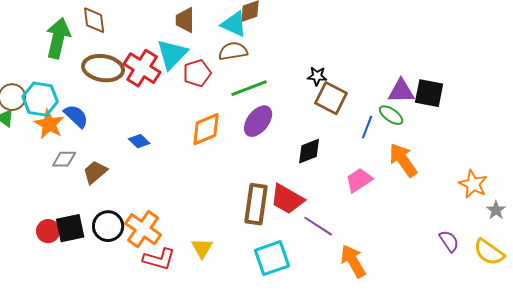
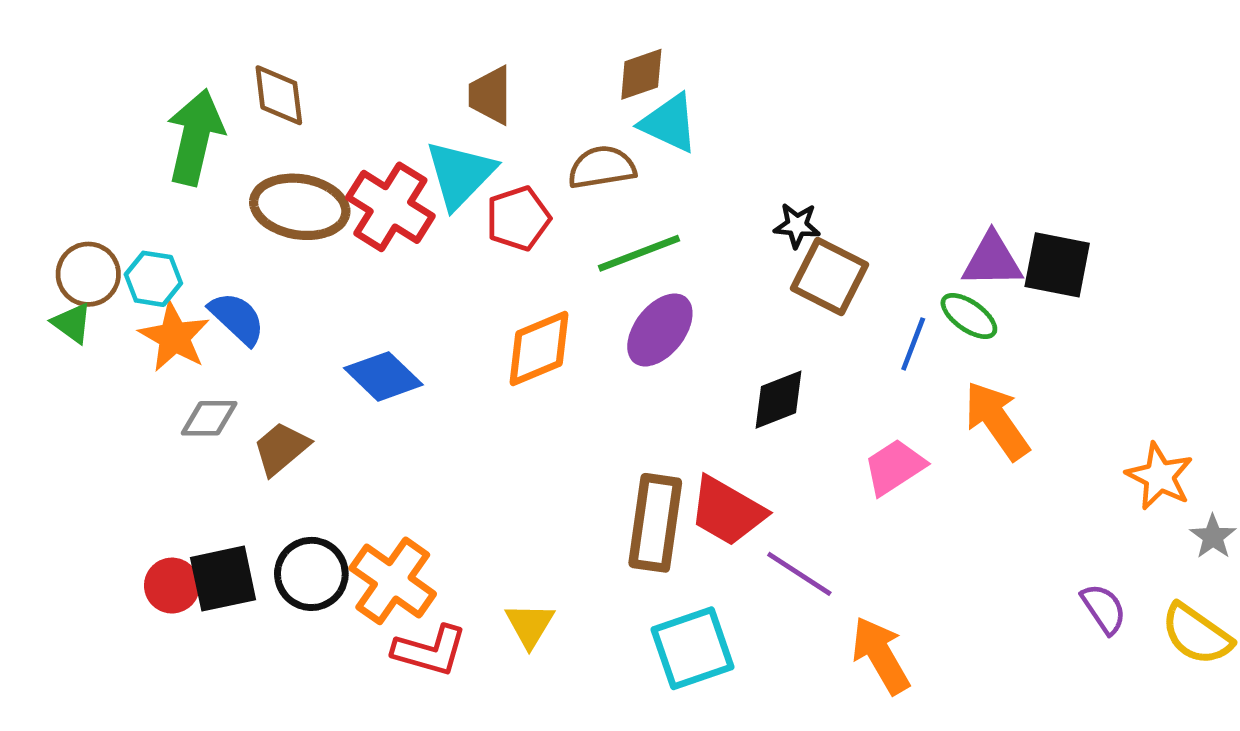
cyan triangle: (234, 24) -> (669, 123), moved
cyan hexagon: (40, 99) -> (153, 279), size x0.7
blue diamond: (139, 141) -> (383, 376), size x1.5

